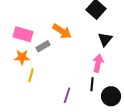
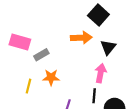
orange arrow: (62, 31) -> (81, 38), moved, turned -36
orange star: (22, 57) -> (51, 77), moved

